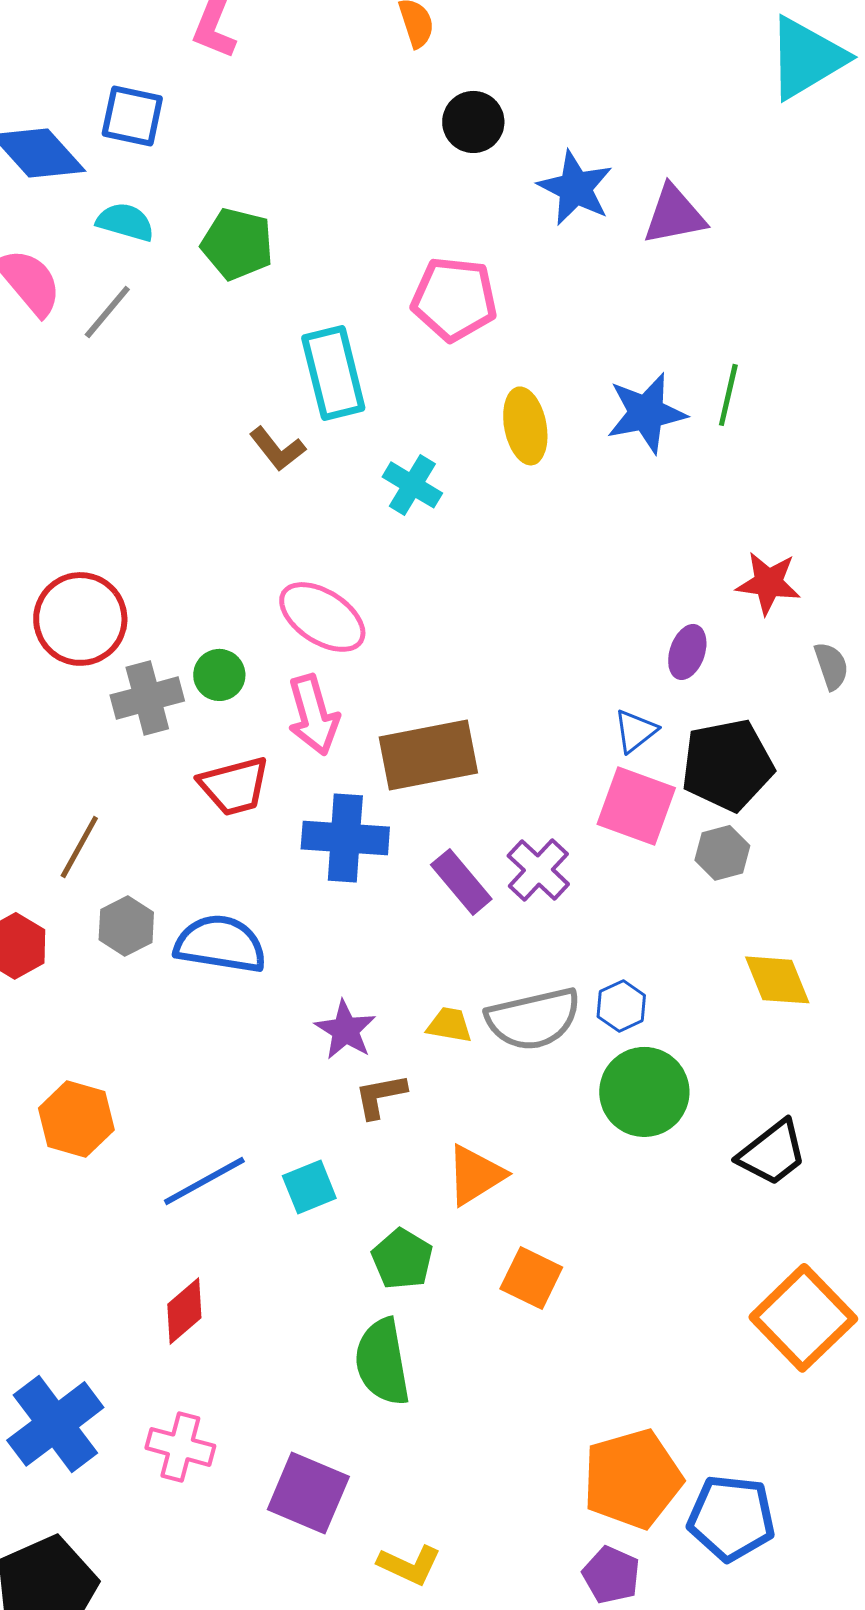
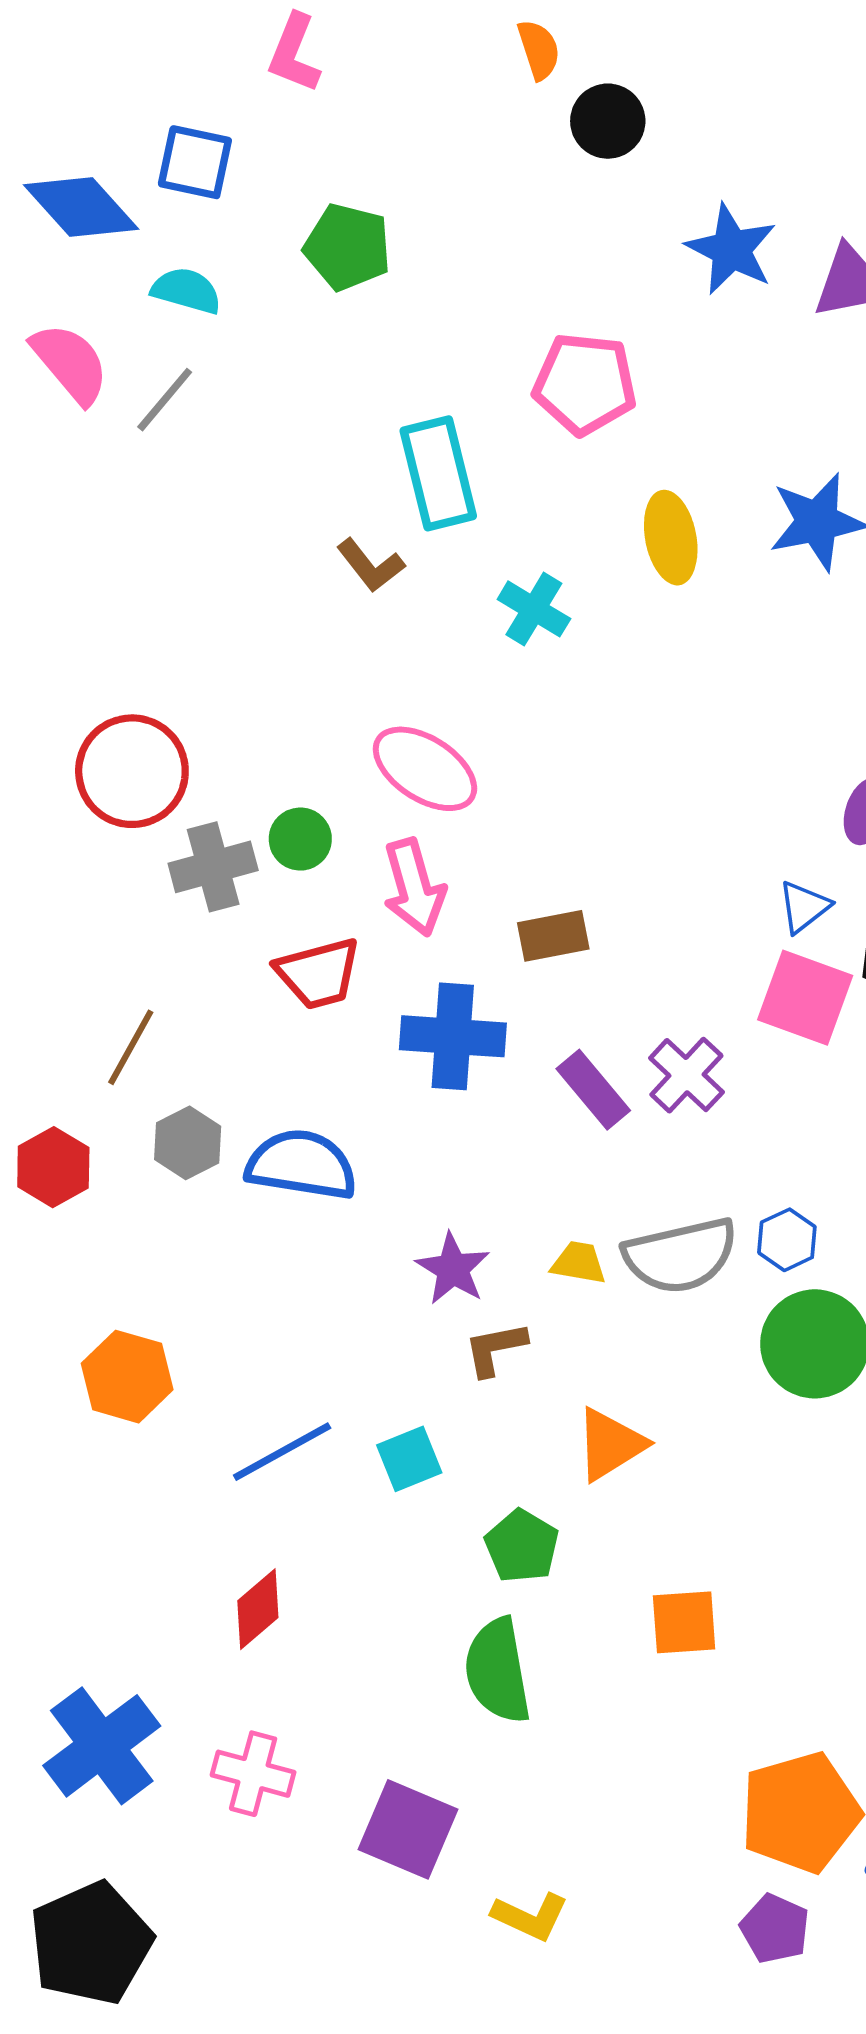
black circle: (473, 122) -> (608, 121), moved
green pentagon: (237, 244) -> (347, 247), moved
brown rectangle: (428, 755) -> (553, 936), size x0.6
orange square: (531, 1278) -> (684, 1622), moved, turned -30

